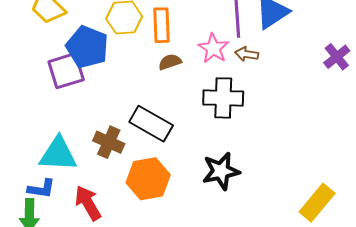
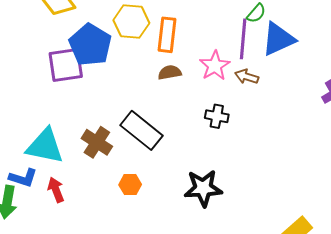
black cross: (223, 98) -> (217, 116), size x0.6
orange hexagon: (148, 179) -> (130, 185), size x0.5
red arrow: (88, 203) -> (56, 190), moved, size x0.7

